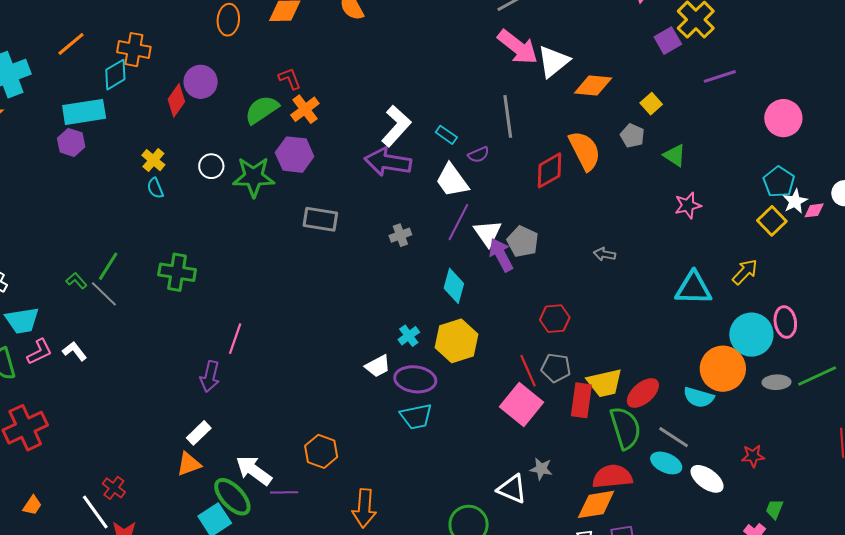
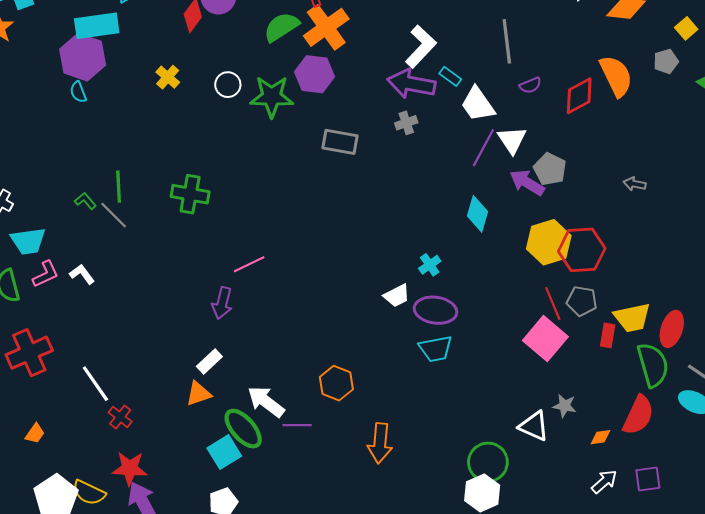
orange cross: (305, 109) -> (326, 27), size x1.5
gray line: (508, 116) -> (507, 41), moved
cyan rectangle: (446, 135) -> (450, 76), moved
gray pentagon: (632, 136) -> (666, 61), turned 30
purple hexagon: (71, 142) -> (83, 57), size x1.6
purple semicircle: (479, 155) -> (530, 85), moved
cyan semicircle: (155, 188) -> (78, 92), moved
white triangle: (488, 233) -> (512, 140), moved
gray cross: (400, 235) -> (406, 123), moved
purple arrow: (501, 255) -> (527, 183), turned -32
green line: (108, 266) -> (119, 187), turned -36
red hexagon: (555, 319) -> (582, 250), size x1.5
pink line: (235, 339) -> (249, 264), turned 44
yellow hexagon: (457, 341) -> (549, 242), moved
red ellipse: (643, 393) -> (672, 329), turned -32
red rectangle: (581, 400) -> (608, 335), size x0.7
red semicircle: (612, 477) -> (638, 415), turned 120
orange diamond: (596, 504) -> (601, 437), moved, size x0.5
white line: (95, 512) -> (95, 384), moved

